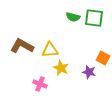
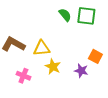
green semicircle: (73, 17) -> (65, 15), turned -144
pink cross: (40, 84) -> (23, 76), moved

